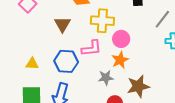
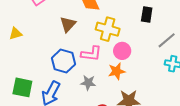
yellow triangle: (32, 64) -> (16, 33), moved, turned -32
gray star: (106, 78) -> (88, 83), moved

